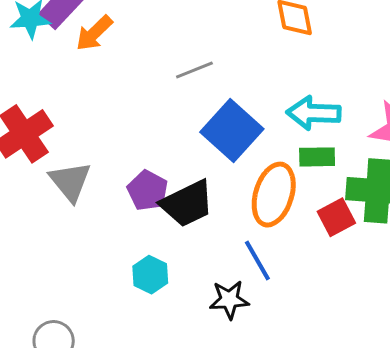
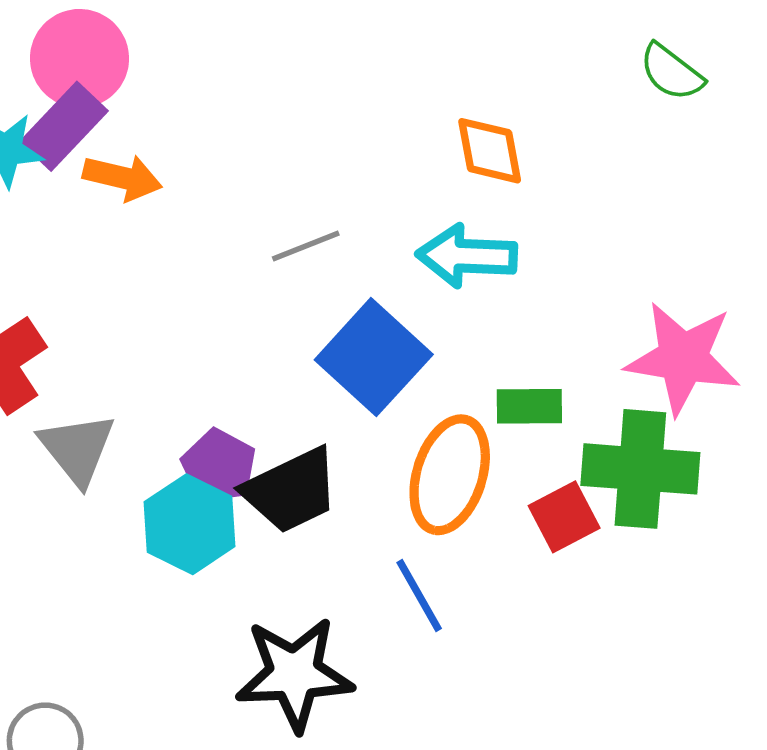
orange arrow: (94, 33) -> (122, 178), turned -123
cyan arrow: (314, 113) -> (467, 256), moved
cyan hexagon: (150, 275) -> (190, 524), moved, size x1.4
black star: (229, 300) -> (294, 674), moved, size x1.6

